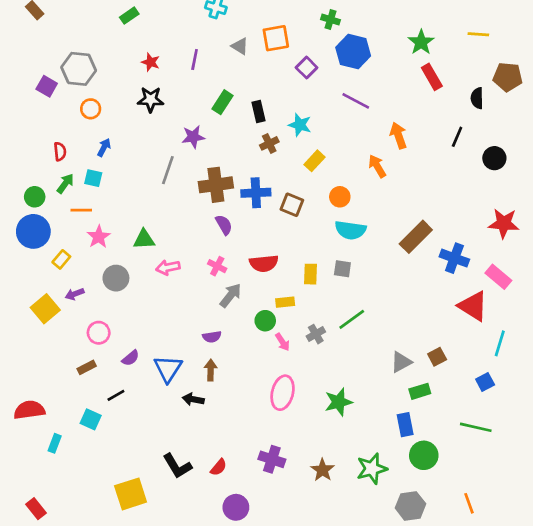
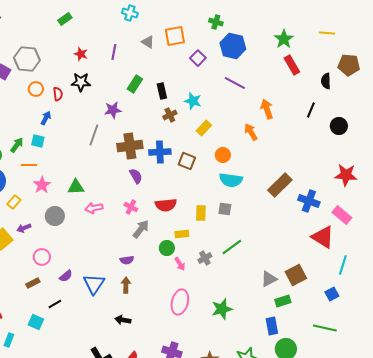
red semicircle: (60, 151) -> (58, 94), moved
brown square: (437, 357) -> (296, 275), size x1.5
black arrow: (193, 399) -> (123, 320), moved

